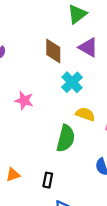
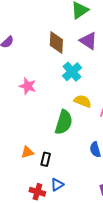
orange triangle: (13, 175) -> (27, 152), moved

